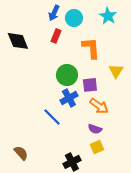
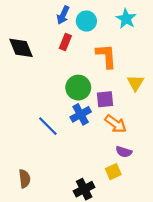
blue line: (52, 117) -> (48, 126), moved
purple semicircle: (95, 129) -> (124, 152), moved
brown semicircle: (21, 153) -> (25, 179), turned 35

